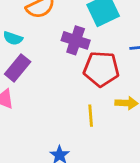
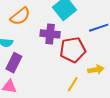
yellow line: (91, 116) -> (73, 84), turned 49

